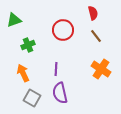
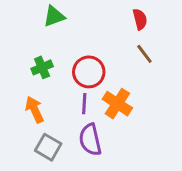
green triangle: (14, 20) -> (54, 16), moved
red circle: (63, 30) -> (89, 72), moved
orange cross: (101, 69) -> (117, 104), moved

